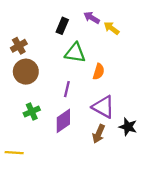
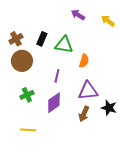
black rectangle: (62, 26) -> (42, 39), moved
yellow arrow: (112, 28) -> (108, 21), moved
purple triangle: (103, 107) -> (88, 91), turned -35
yellow line: (14, 153) -> (28, 130), moved

